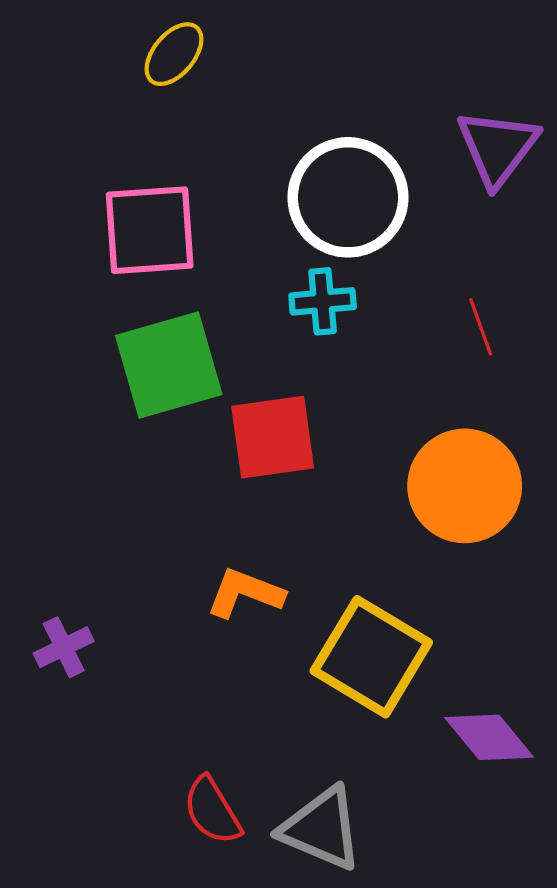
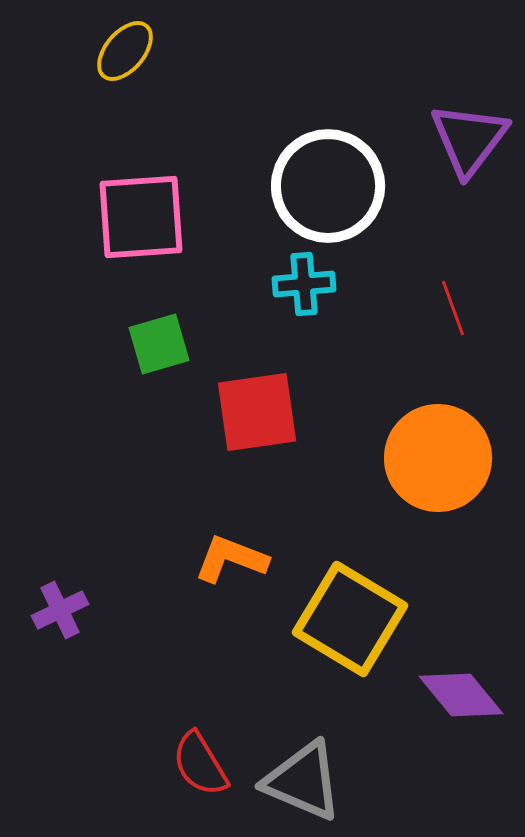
yellow ellipse: (174, 54) -> (125, 51), moved
green square: (169, 365) -> (159, 344), size x0.6

